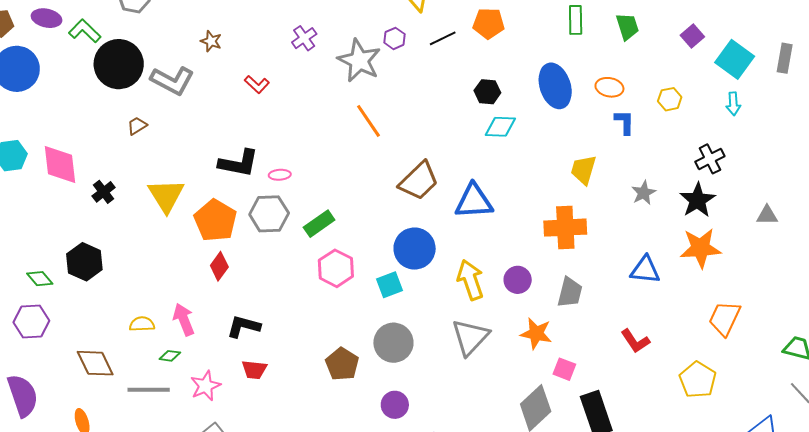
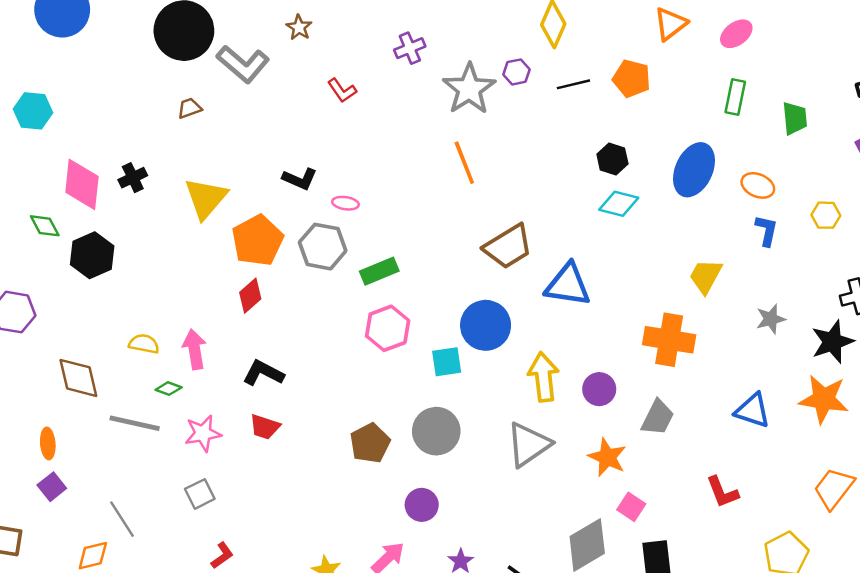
blue ellipse: (555, 86) -> (694, 170), turned 30
black L-shape: (239, 163) -> (300, 179), size x0.7
pink diamond: (60, 164) -> (82, 184), moved
green diamond: (40, 279) -> (45, 226), moved

